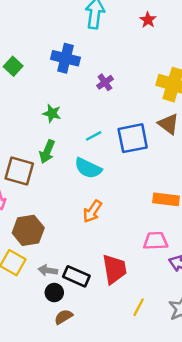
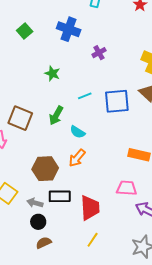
green arrow: (47, 152) -> (56, 115), moved
cyan semicircle: (88, 168) -> (78, 132), moved, size x0.7
brown hexagon: (28, 230) -> (45, 169), moved
black rectangle: (76, 276) -> (60, 196), moved, turned -30
yellow line: (139, 307) -> (93, 240), moved

